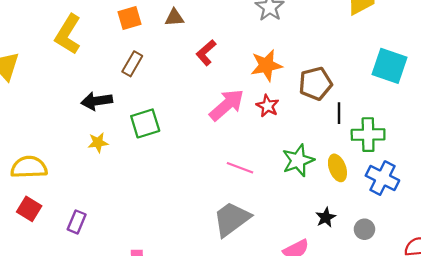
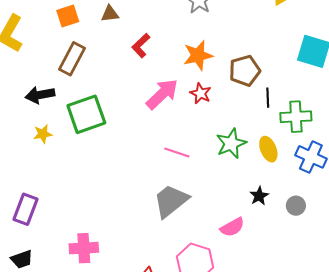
brown rectangle: (132, 64) -> (72, 59), size x1.4
green square: (145, 123) -> (86, 114), size x1.4
purple rectangle: (77, 222) -> (26, 209), size x1.4

